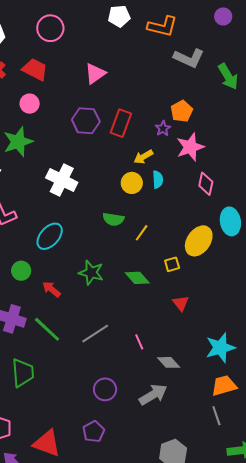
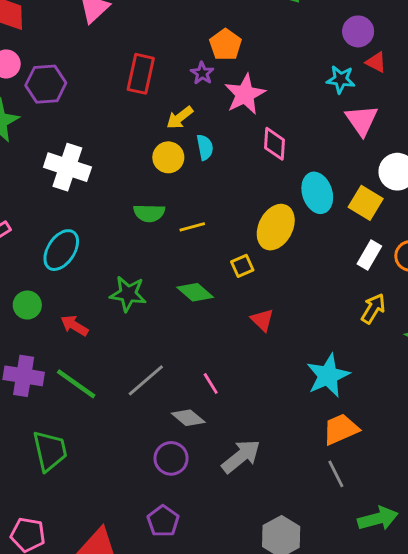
purple hexagon: (86, 121) -> (46, 84), moved
yellow line: (142, 233) -> (192, 227), turned 48
gray diamond: (169, 362) -> (188, 418), moved

